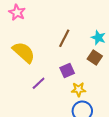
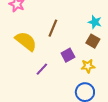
brown line: (64, 38) -> (53, 28), moved
yellow star: (79, 89) -> (88, 66), moved

